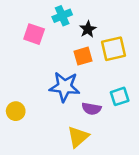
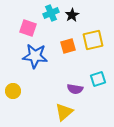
black star: (88, 29) -> (72, 15), moved
blue star: (65, 87) -> (35, 56), moved

